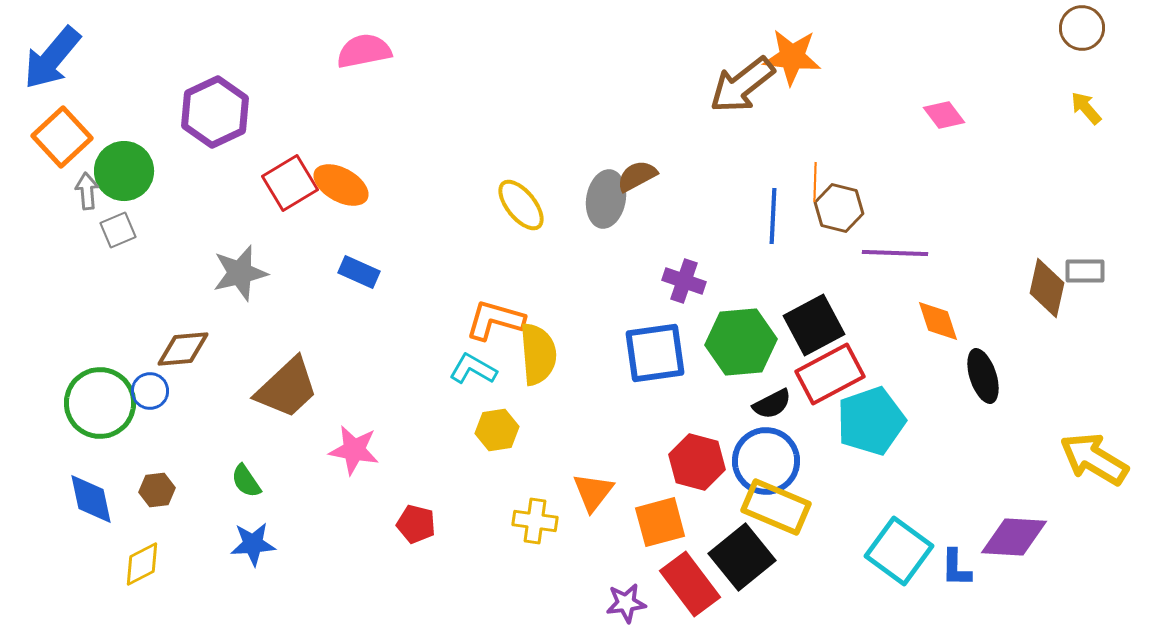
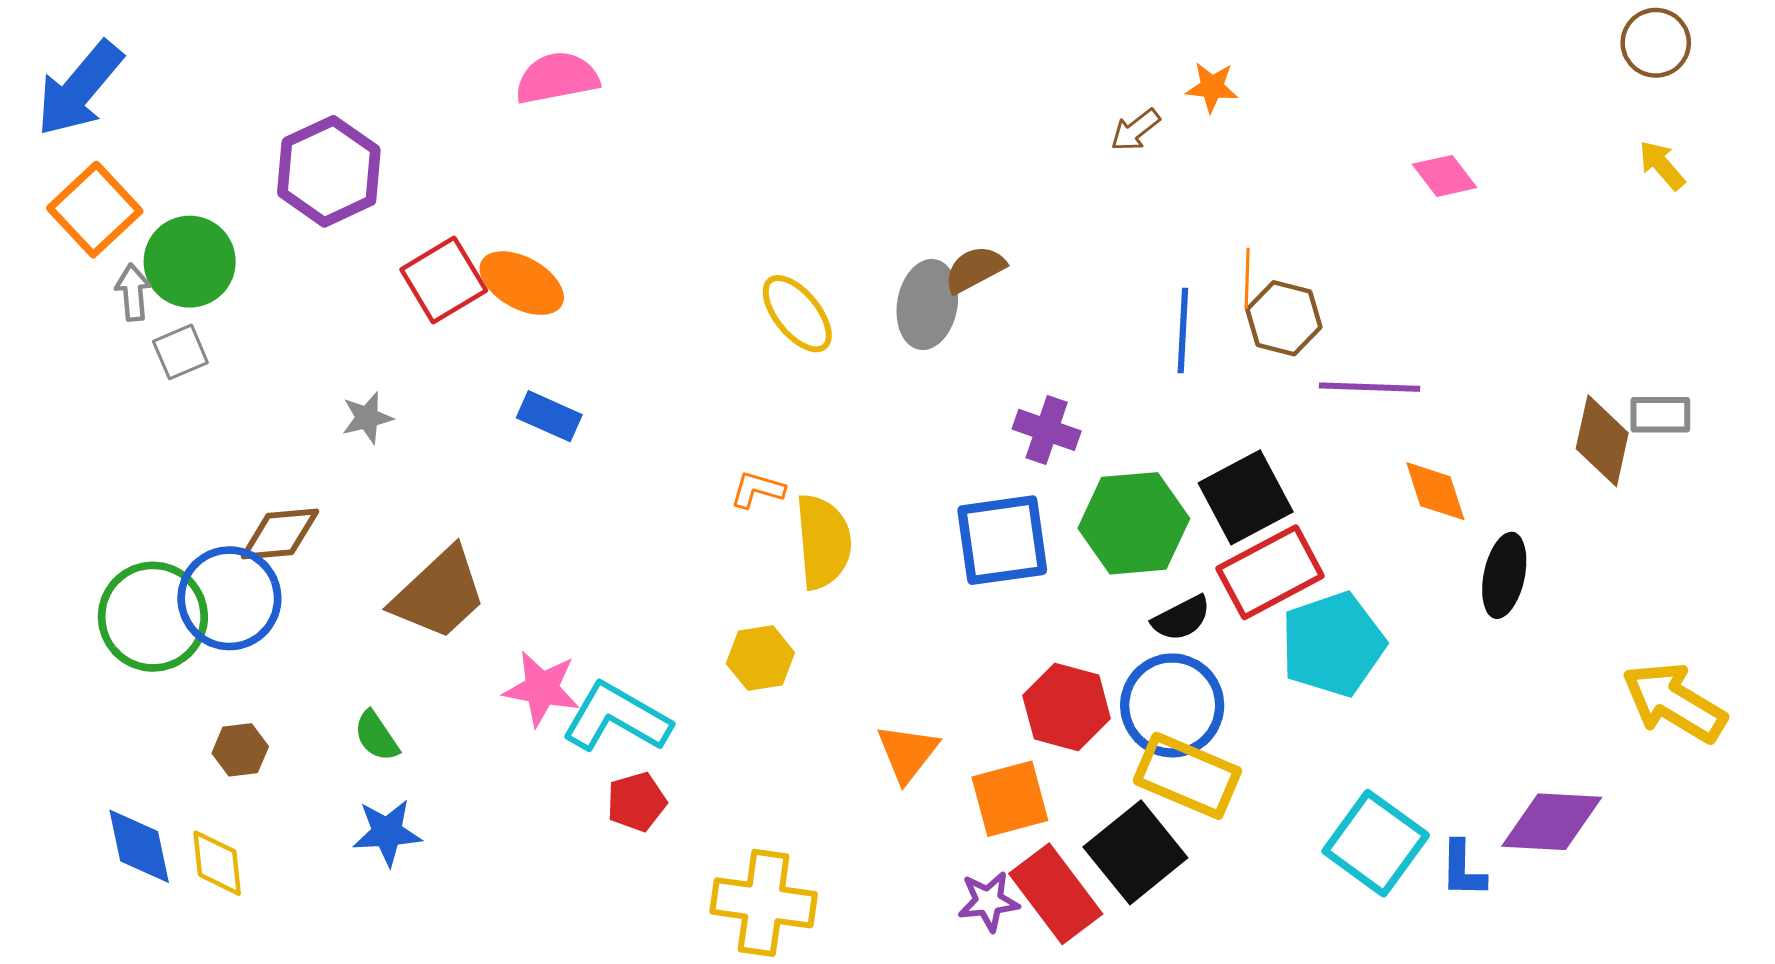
orange star: (792, 57) -> (1212, 87), size x0.6
brown arrow: (742, 85) -> (1135, 130), size x0.5
gray star: (240, 273) -> (367, 418), size x0.6
orange L-shape: (495, 320) -> (757, 490), size x0.6
cyan L-shape: (473, 369) -> (617, 718), moved, size x1.5
black ellipse: (983, 376) -> (1504, 575), turned 30
blue circle: (150, 391) -> (229, 598), size x1.8
blue diamond: (91, 499) -> (139, 846), moved
yellow cross: (535, 521) -> (764, 903), moved, size x1.5
red pentagon: (416, 524) -> (637, 802), turned -30
yellow diamond: (142, 564) -> (217, 863), turned -69
purple star: (626, 603) -> (989, 901), moved

